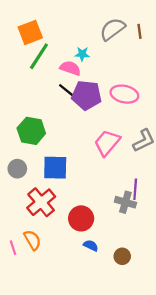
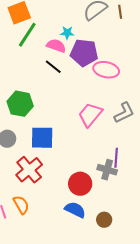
purple pentagon: (87, 95) -> (84, 53), moved
red circle: (81, 218) -> (80, 184), moved
blue semicircle: (91, 245) -> (75, 210), size x1.5

